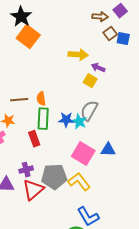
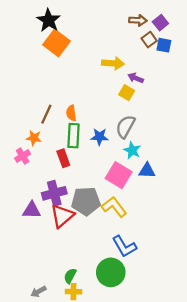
purple square: (120, 11) -> (160, 23), moved
brown line: (19, 100) -> (46, 114), turned -60
cyan star: (79, 122) -> (132, 150), moved
purple cross: (26, 170) -> (54, 193), size x1.5

